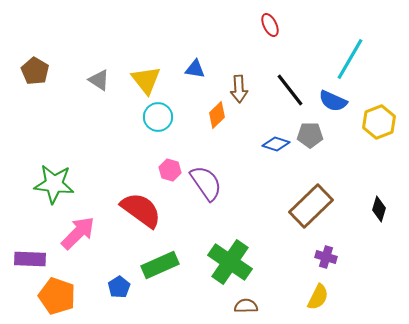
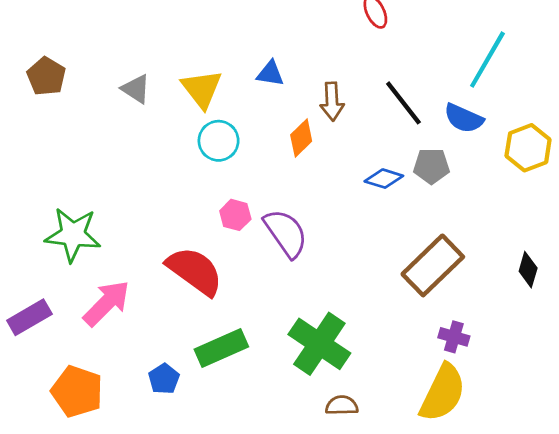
purple rectangle: (30, 259) -> (29, 317), moved, turned -32
yellow semicircle: (318, 297) -> (443, 393), size x1.6

